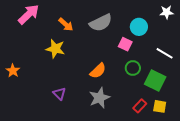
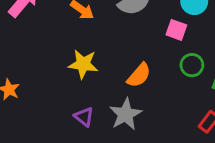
yellow star: (55, 49) -> (83, 64), moved
gray star: (99, 98) -> (126, 114), moved

